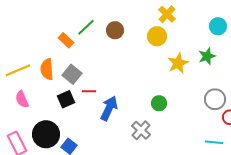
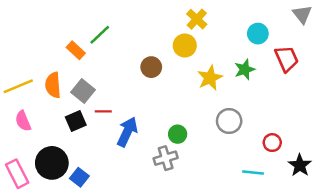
brown circle: (115, 30) -> (151, 67), moved
gray circle: (215, 99) -> (229, 121), moved
green circle: (159, 103) -> (178, 134), moved
gray cross: (141, 130) -> (166, 158), turned 30

